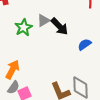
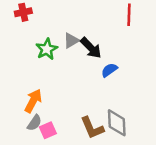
blue semicircle: (84, 44) -> (109, 70), moved

